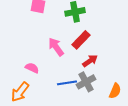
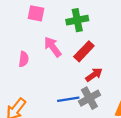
pink arrow: (56, 47) -> (53, 47), moved
pink semicircle: (32, 68) -> (24, 59), moved, turned 72

